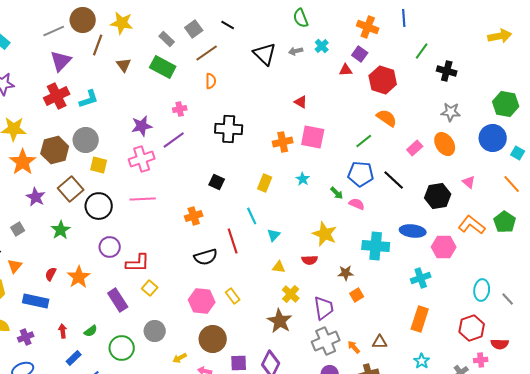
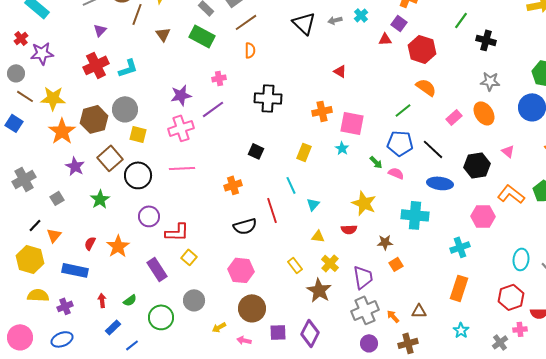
purple triangle: (61, 61) -> (100, 30), size x0.6
pink square: (313, 137) -> (352, 123), moved
blue ellipse: (413, 231) -> (440, 183), moved
yellow rectangle: (233, 296) -> (295, 265), moved

